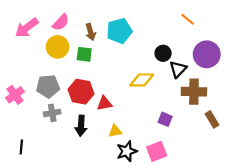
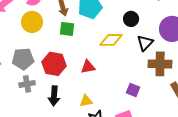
black circle: (163, 53) -> (131, 19), moved
green square: (84, 54) -> (67, 29), moved
yellow diamond: (142, 80) -> (111, 40), moved
red triangle: (104, 103) -> (88, 67), moved

